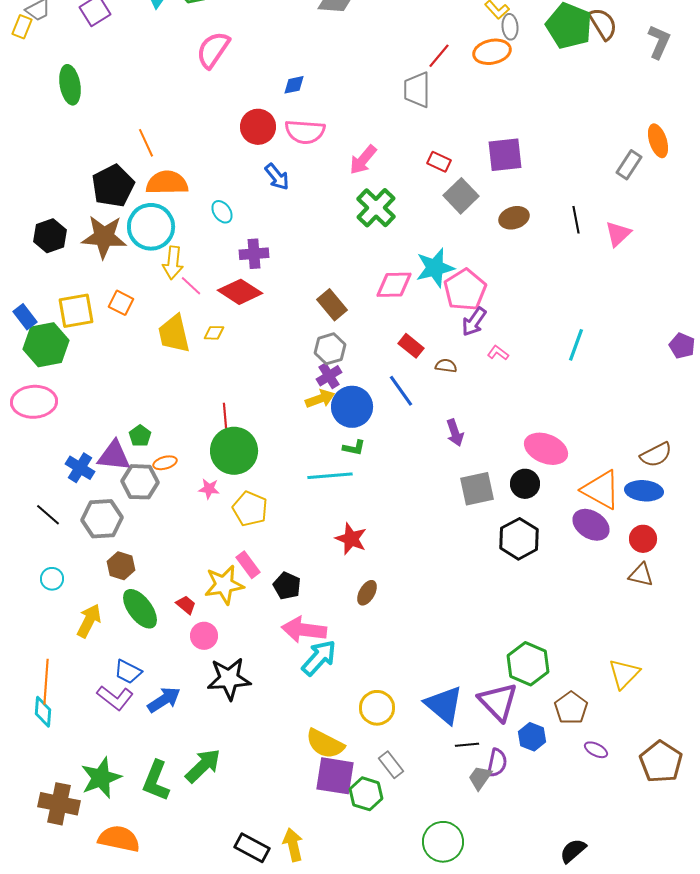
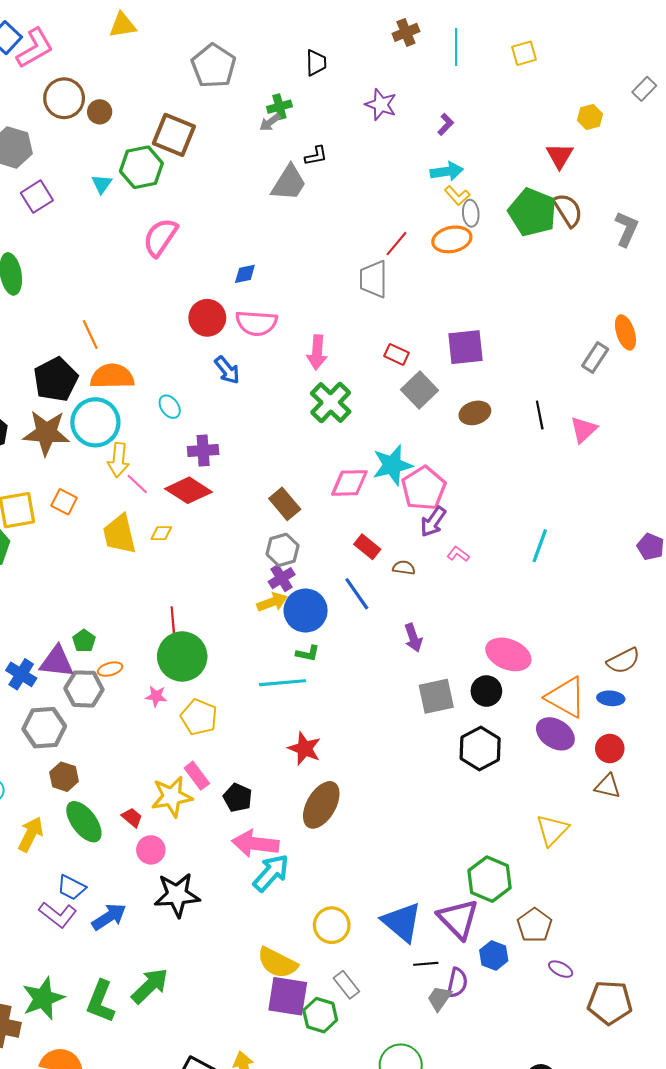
pink arrow: (363, 160) -> (317, 352), turned -36
blue ellipse: (644, 491) -> (611, 698), size x0.7
brown ellipse: (367, 593) -> (321, 805), size x1.8
yellow triangle: (624, 674) -> (552, 830), moved
brown pentagon: (661, 762) -> (610, 1003), moved, turned -30

